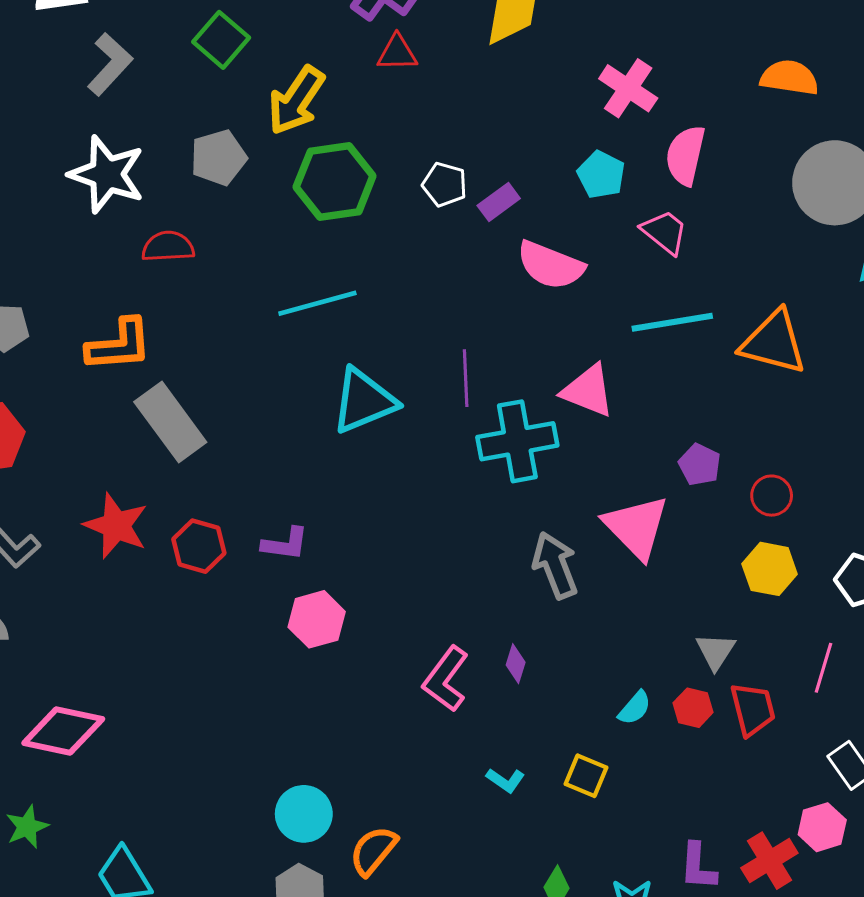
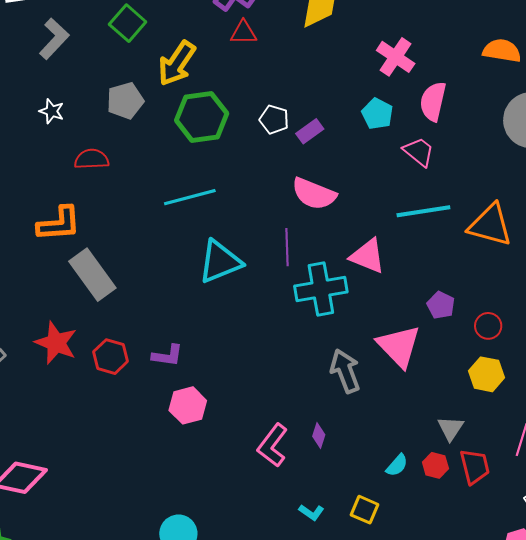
white star: (107, 174) -> (52, 111), size x0.5
pink semicircle: (550, 265) -> (314, 194), moved

